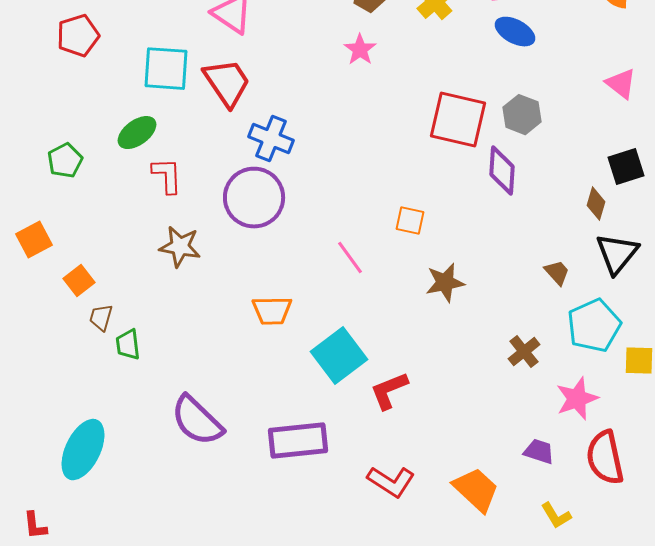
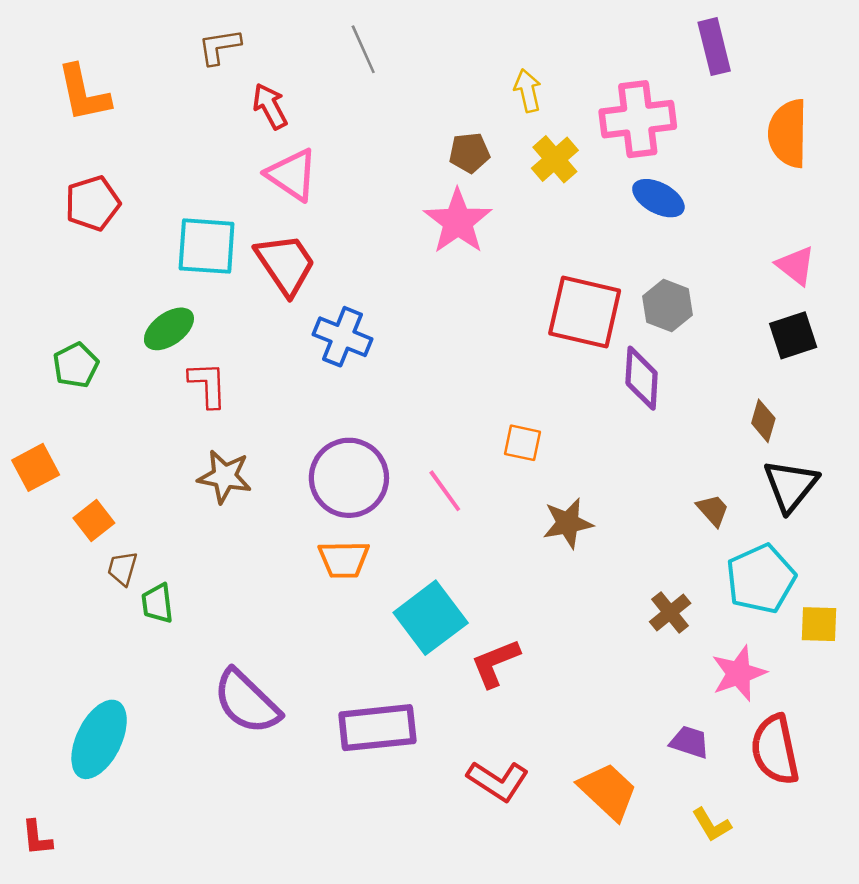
pink star: (360, 50) -> (458, 221), size x1.6
black square: (626, 167) -> (793, 335), moved
purple circle: (254, 198) -> (349, 478), moved

